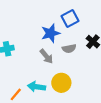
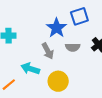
blue star: (51, 33) -> (56, 28), turned -30
cyan arrow: (36, 87) -> (30, 69), moved

